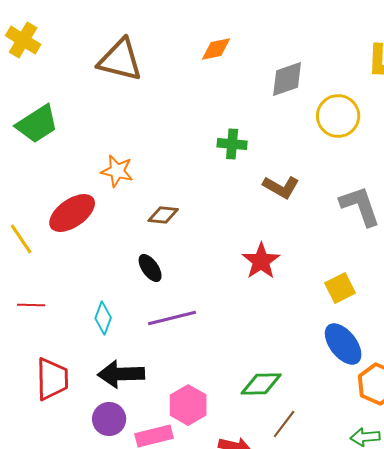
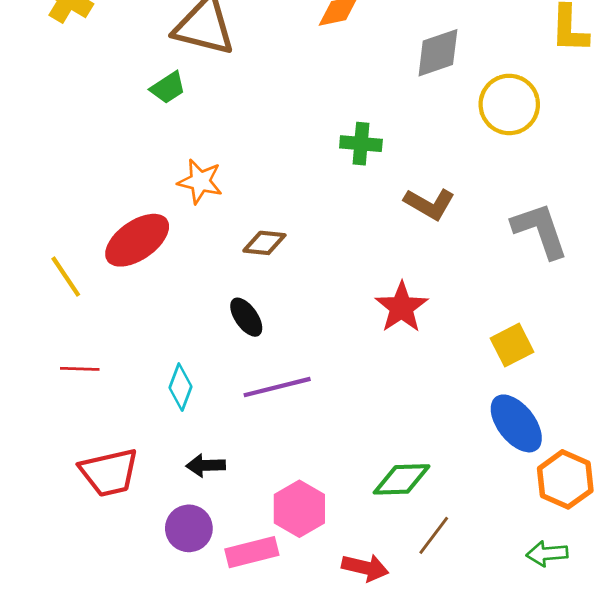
green trapezoid: (37, 124) -> (168, 88), moved, size x0.6
black arrow: (121, 374) -> (206, 465), size x0.6
red trapezoid: (52, 379) -> (109, 472), turned 78

